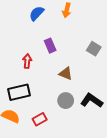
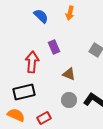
blue semicircle: (37, 13) -> (41, 16), turned 91
red arrow: (27, 61) -> (32, 62), size x1.5

